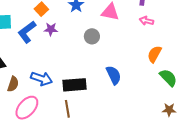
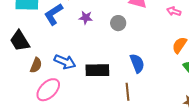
purple star: (51, 29) -> (86, 18), moved
brown line: (67, 109) -> (128, 92), moved

